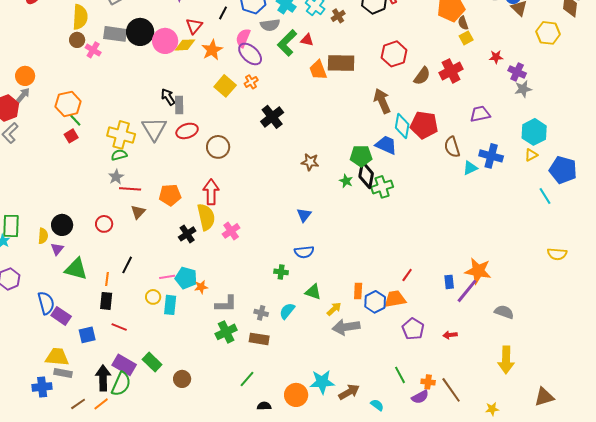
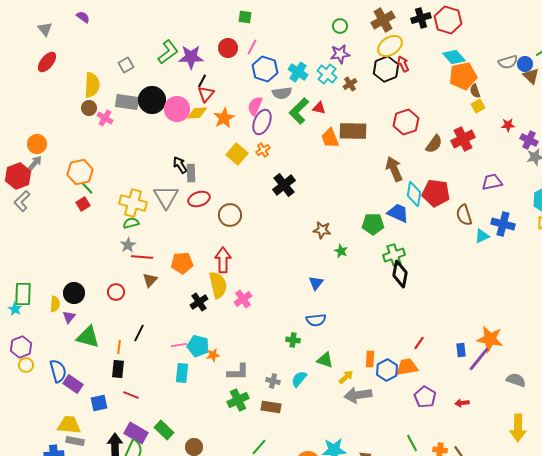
black line: (223, 13) -> (202, 81), moved
purple ellipse: (250, 54) -> (262, 122), turned 70
black diamond: (366, 175) -> (400, 274), moved
green star: (346, 181) -> (341, 251), moved
yellow circle: (153, 297) -> (26, 365), moved

